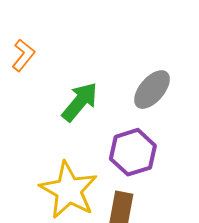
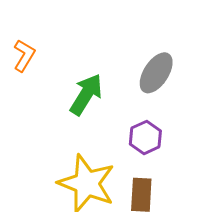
purple hexagon: (133, 152) -> (145, 137), size x0.7

